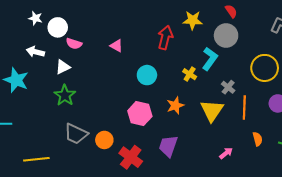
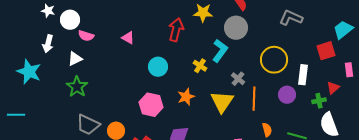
white arrow: (35, 52) -> (48, 44), turned -90

